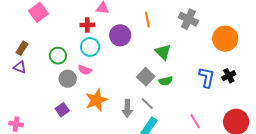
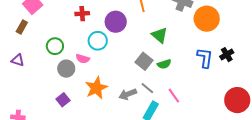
orange circle: (225, 39) -> (207, 19), moved
cyan circle: (90, 47) -> (98, 41), moved
brown rectangle: (22, 48) -> (22, 27), moved
gray arrow: (127, 108) -> (128, 94), turned 72
pink line: (195, 121) -> (174, 96), moved

